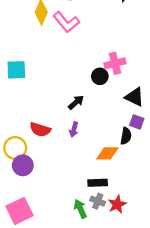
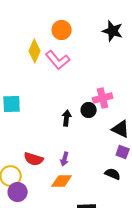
black arrow: (76, 102) -> (67, 118), moved, turned -42
black semicircle: (126, 136) -> (113, 174), moved, turned -77
orange diamond: (107, 153) -> (62, 181), moved

